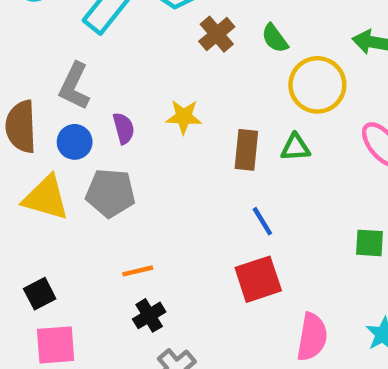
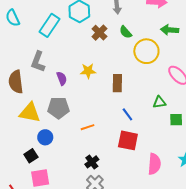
blue circle: (75, 142) -> (45, 137), moved
green triangle: (295, 147) -> (159, 102), moved
orange line: (138, 271) -> (87, 127), moved
red square: (258, 279) -> (128, 140), turned 35
black cross: (149, 315) -> (92, 162), moved

